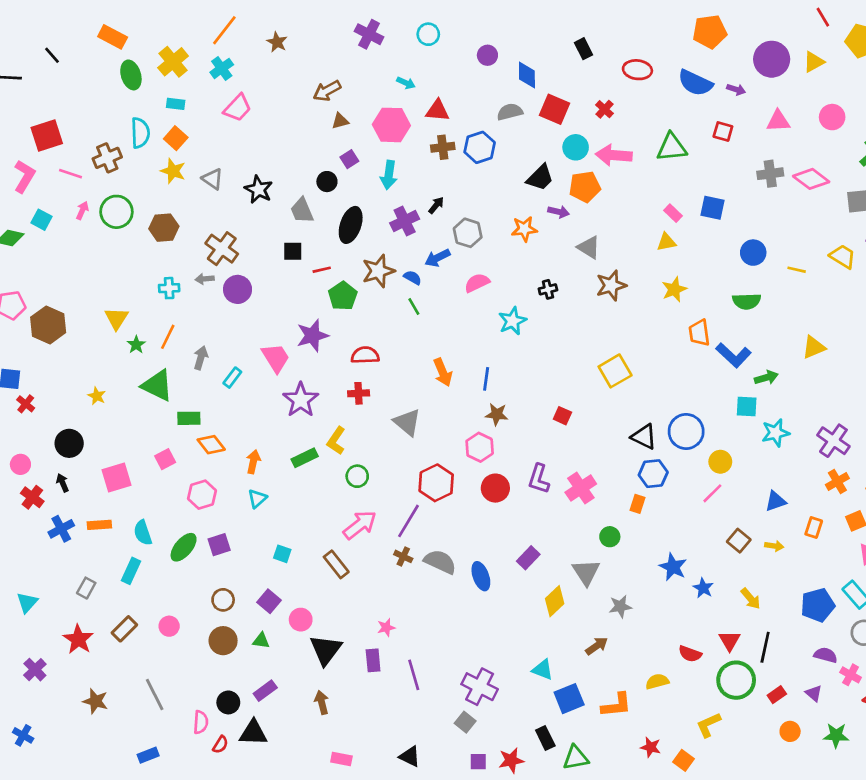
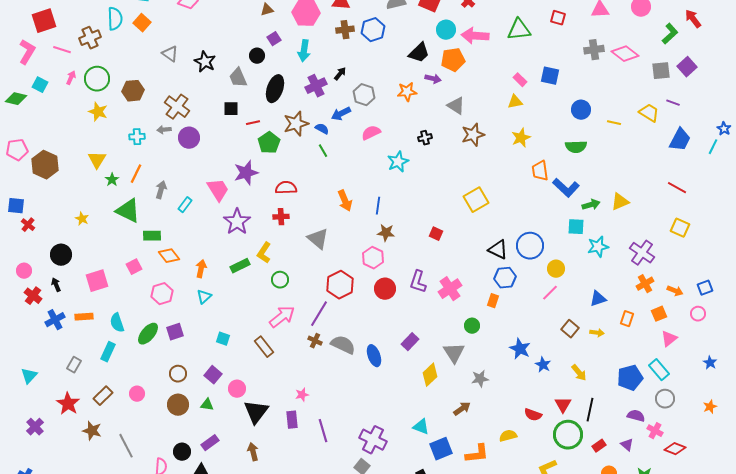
yellow star: (173, 171) -> (98, 112), moved
yellow triangle: (814, 347) -> (620, 202), moved
brown star: (95, 701) -> (92, 431), moved

